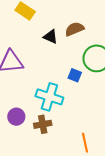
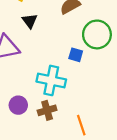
black triangle: (51, 37) -> (30, 21), moved, turned 35
orange line: (85, 143) -> (81, 125), moved

